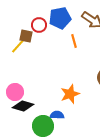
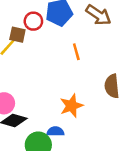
orange line: (74, 41) -> (76, 52), moved

